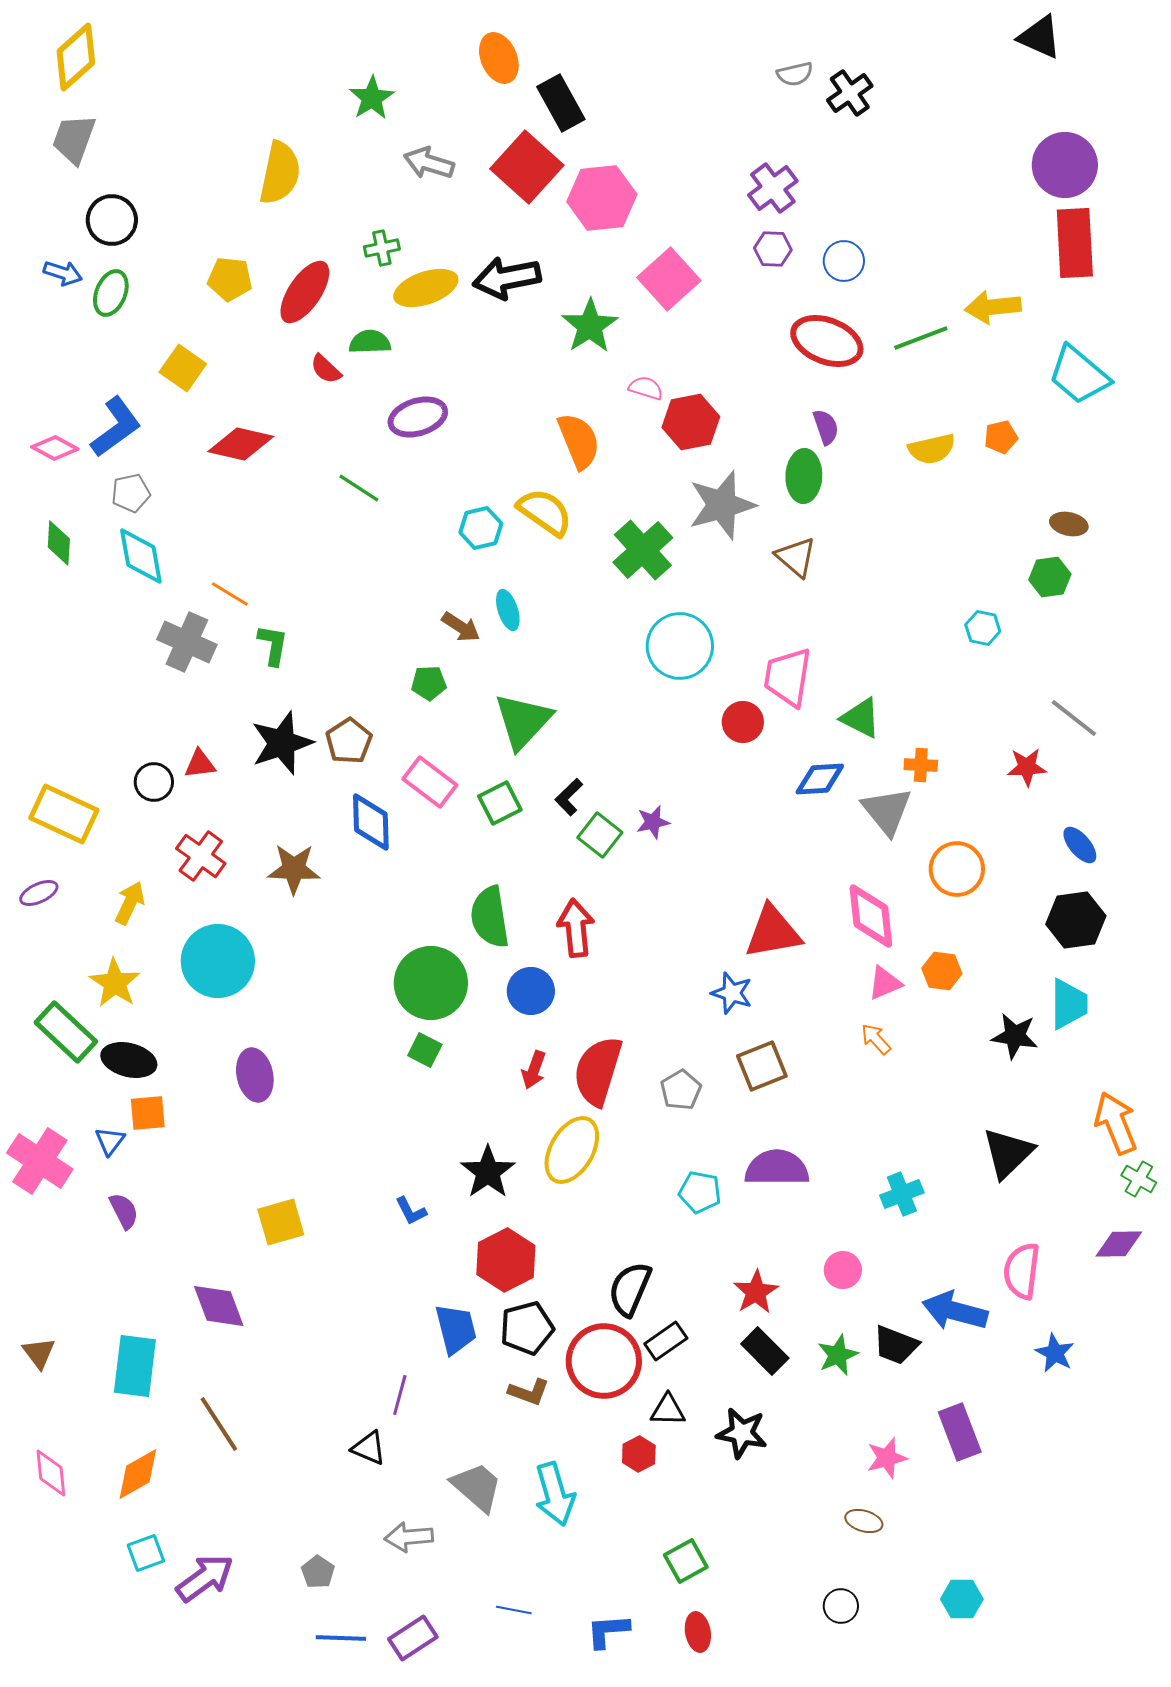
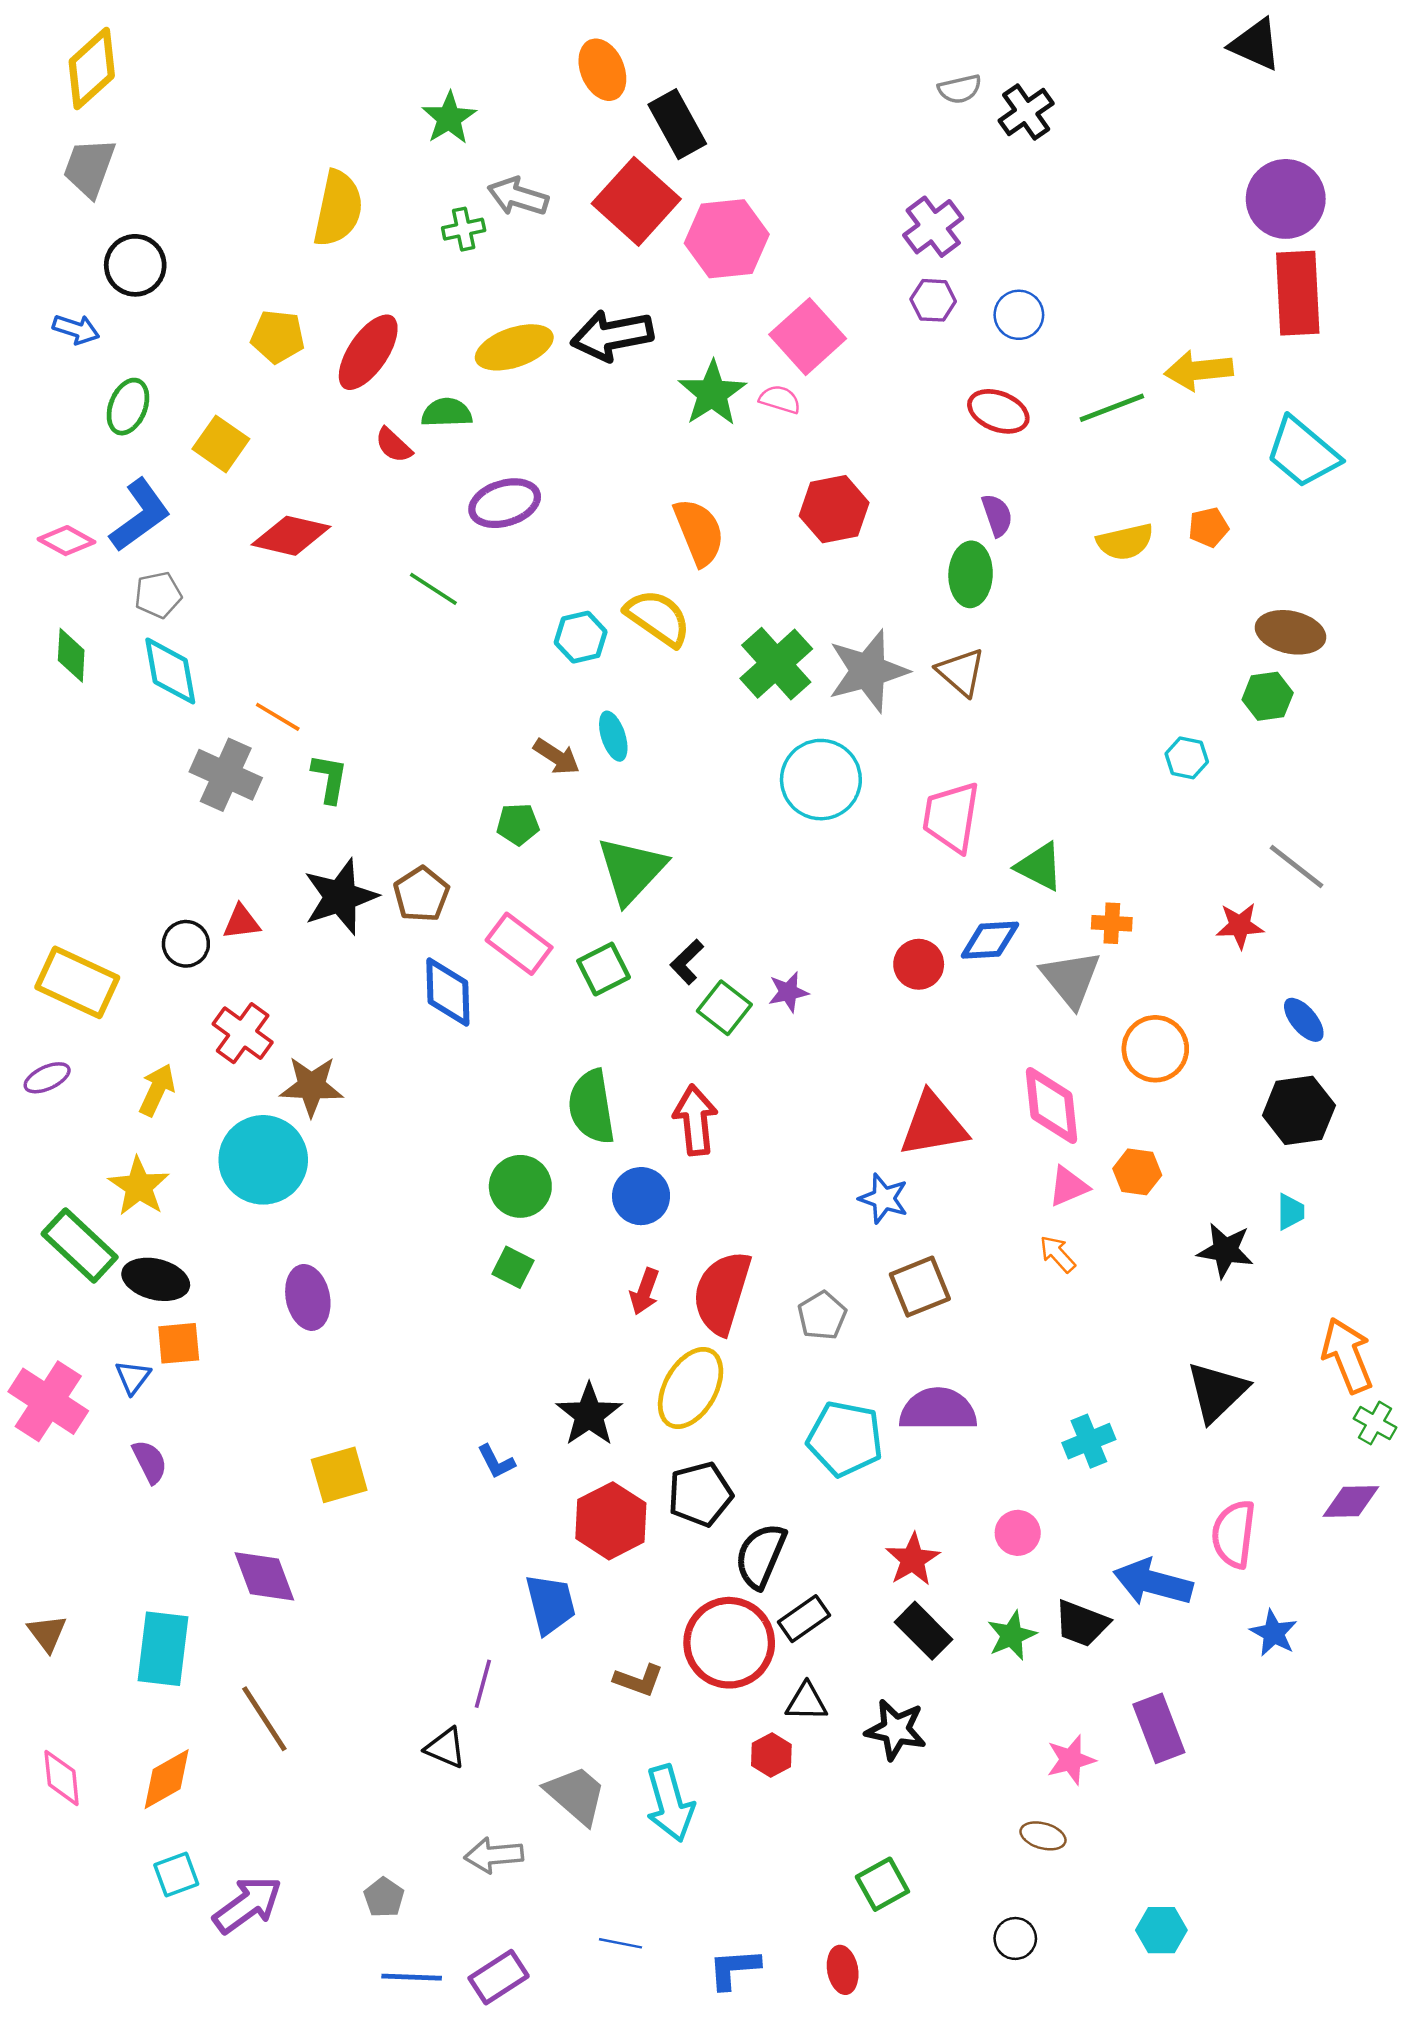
green cross: (382, 248) -> (464, 229), moved
green ellipse: (111, 293) -> (128, 407), moved
red ellipse: (827, 341) -> (998, 411), size x0.7
pink semicircle: (646, 388) -> (780, 399), moved
gray star: (722, 505) -> (868, 671), moved
brown ellipse: (1069, 524) -> (1291, 632), size x1.5
red circle: (743, 722) -> (919, 964), moved
brown star: (294, 869) -> (311, 1086), moved
green circle: (431, 983) -> (520, 1186), size x0.7
cyan trapezoid: (1069, 1004) -> (1291, 1212), size x0.6
cyan pentagon: (700, 1192) -> (845, 1439), size x1.5
black pentagon: (527, 1328) -> (700, 1494), moved
green square: (686, 1561) -> (882, 1884), moved

